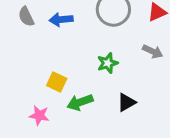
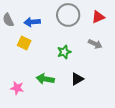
yellow square: (57, 82) -> (24, 43), moved
green arrow: (80, 102) -> (45, 79), turned 30

